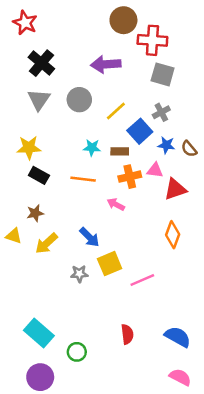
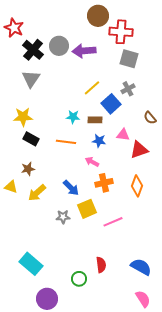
red star: (25, 23) -> (14, 28), moved
gray circle: (79, 100) -> (59, 46), moved
blue star: (166, 145) -> (99, 141), moved
orange cross: (130, 177) -> (104, 183), moved
green circle: (77, 352) -> (79, 279), moved
purple circle: (40, 377) -> (47, 299), moved
pink semicircle: (180, 377) -> (143, 299), turned 30

